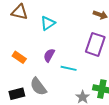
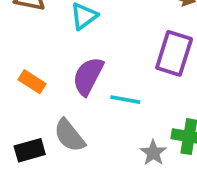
purple semicircle: (49, 55) -> (88, 76), size x1.5

